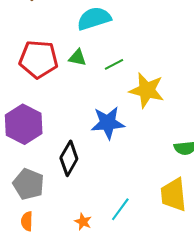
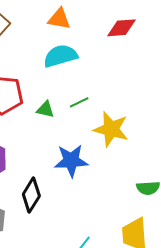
green triangle: (77, 58) -> (45, 109), moved

